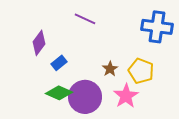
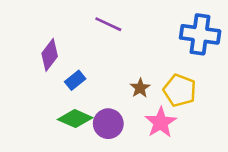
purple circle: (85, 97) -> (108, 124), size x0.7

